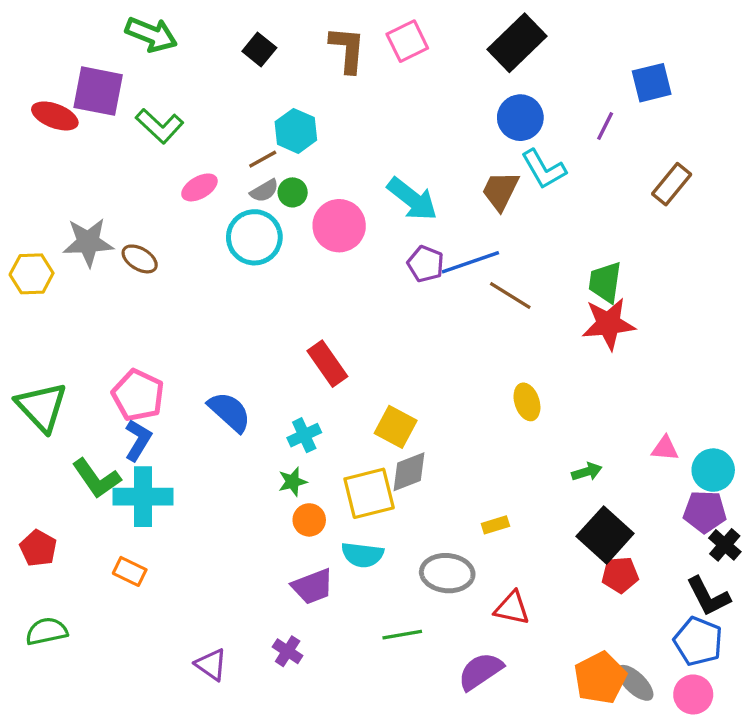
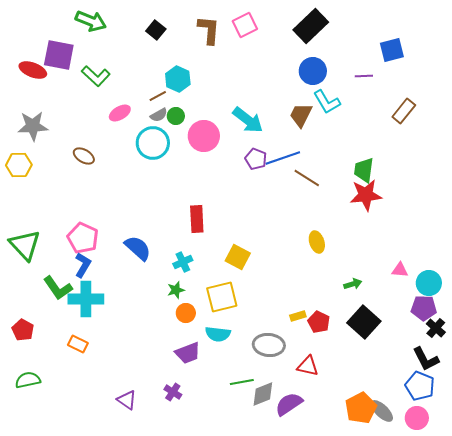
purple line: (605, 126) -> (364, 76), turned 60
gray star: (88, 242) -> (33, 126), moved
red rectangle: (327, 364) -> (197, 219), turned 32
gray diamond: (409, 472) -> (263, 394), moved
red pentagon: (620, 575) -> (319, 322), moved, turned 30

